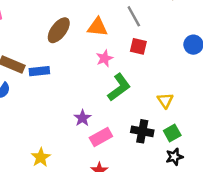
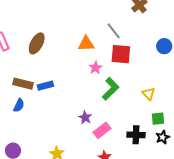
brown ellipse: (59, 30) -> (37, 43), moved
red square: (138, 46) -> (121, 54), size x1.5
black cross: (142, 131) -> (136, 135), moved
green square: (172, 133) -> (158, 119), turned 32

